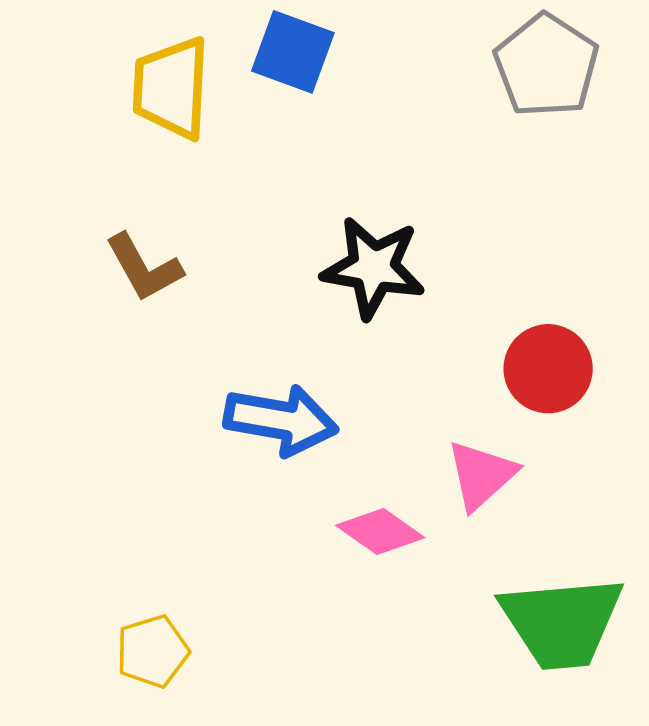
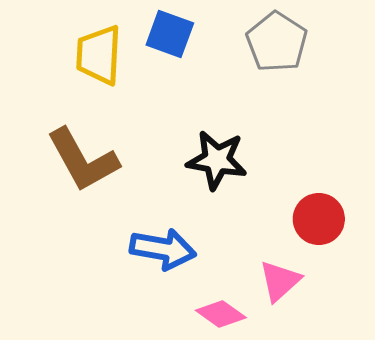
gray pentagon: (546, 66) -> (277, 42), moved
brown L-shape: (144, 268) -> (83, 160), size x1.6

